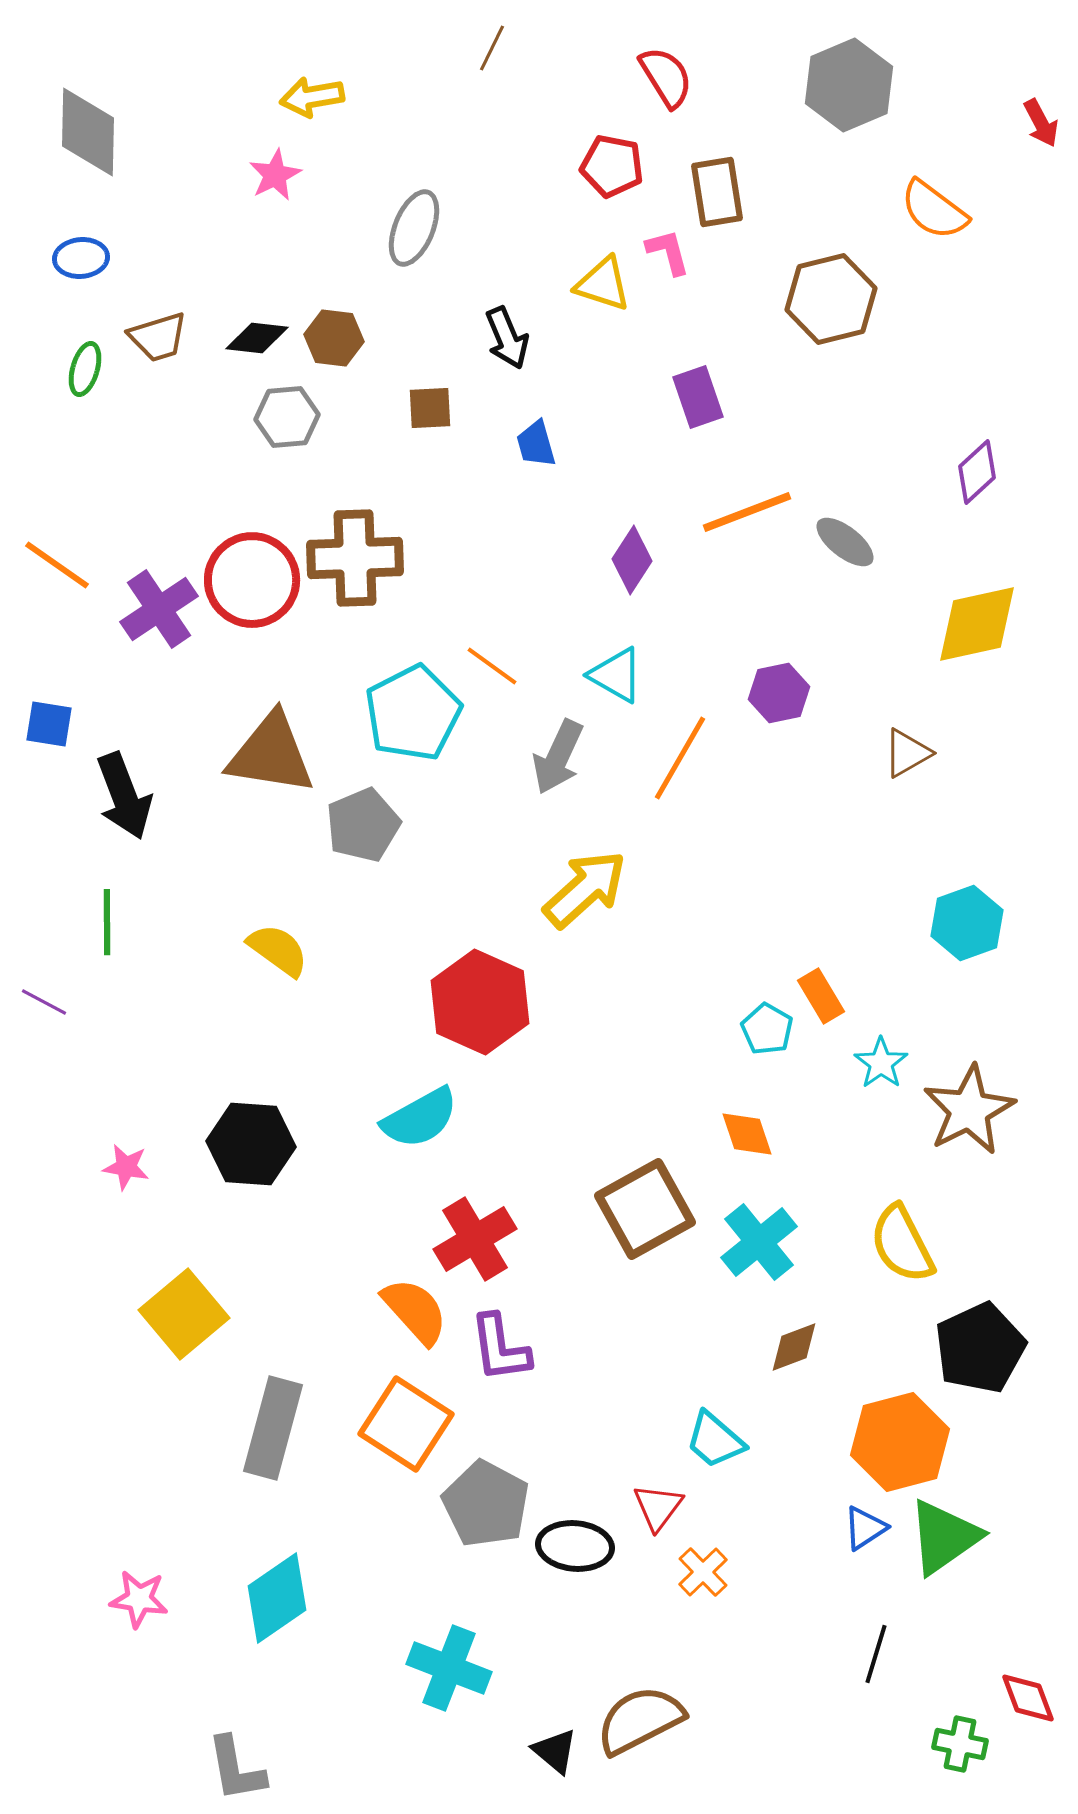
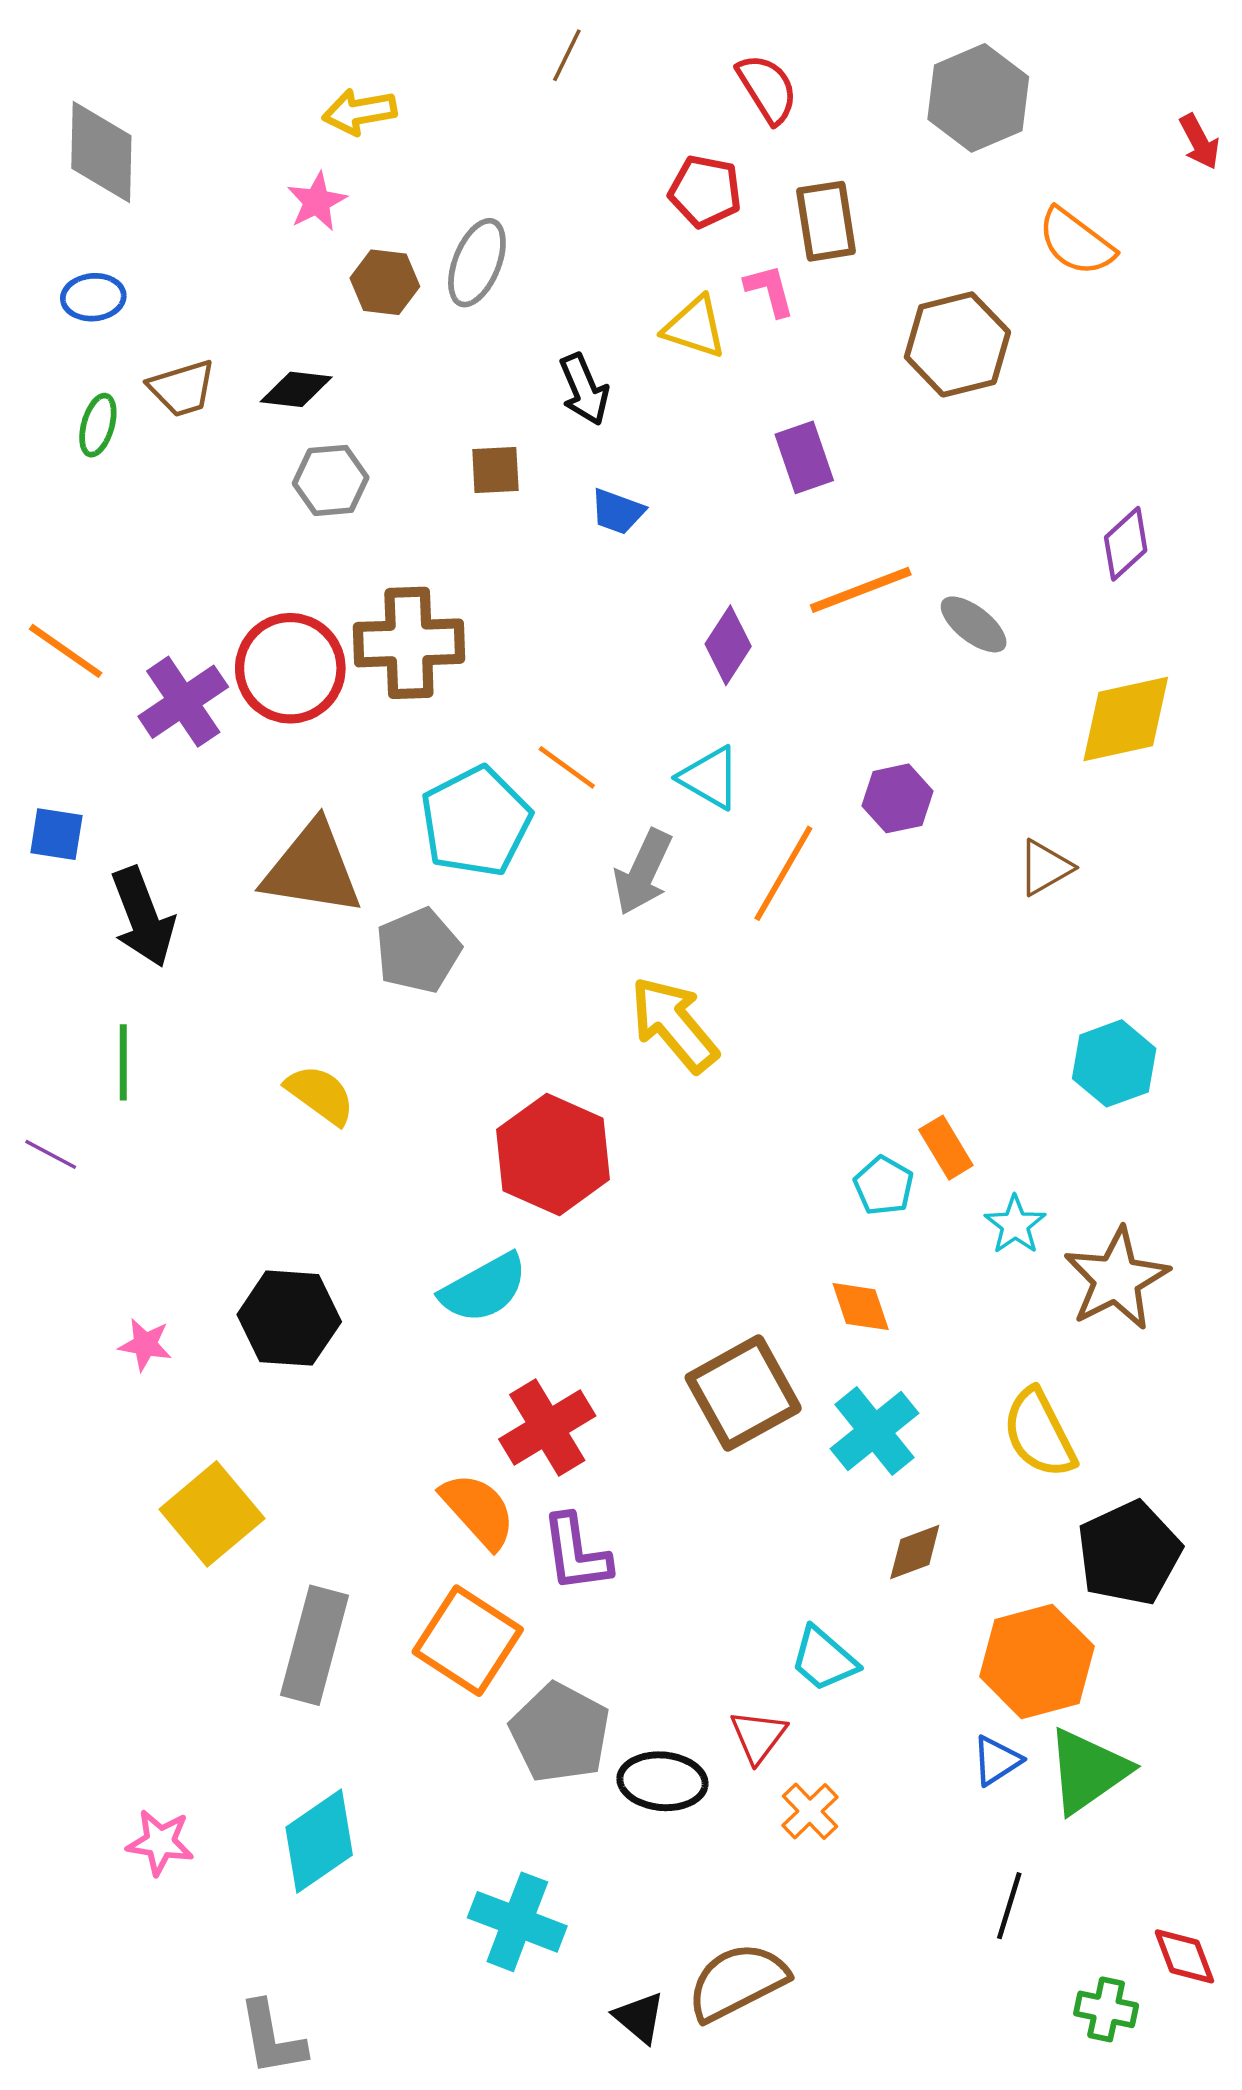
brown hexagon: (334, 338) -> (385, 282), moved
blue trapezoid: (536, 444) -> (618, 512), turned -54
yellow arrow: (585, 889) -> (674, 1024), turned -88

